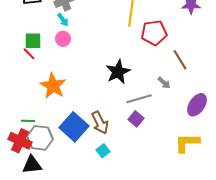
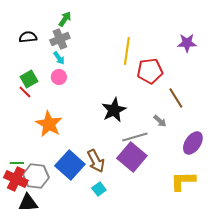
green square: (33, 41) -> (29, 79), turned -30
purple square: (136, 119) -> (132, 157), size x1.8
green line: (28, 121) -> (17, 163), moved

